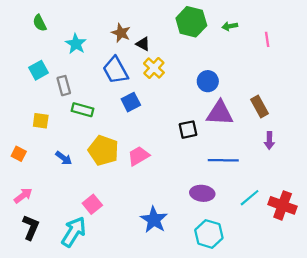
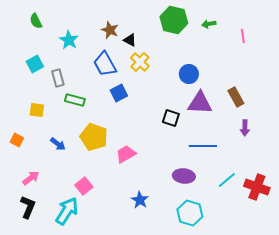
black square: (188, 130) -> (171, 118), turned 30
pink trapezoid: (139, 156) -> (126, 154), moved
pink arrow: (23, 196) -> (31, 178), moved
blue star: (154, 220) -> (140, 200), size x0.7

